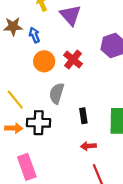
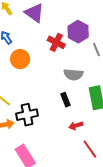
red cross: (73, 60) -> (56, 42), moved
gray semicircle: (57, 93) -> (73, 74), moved, turned -90

